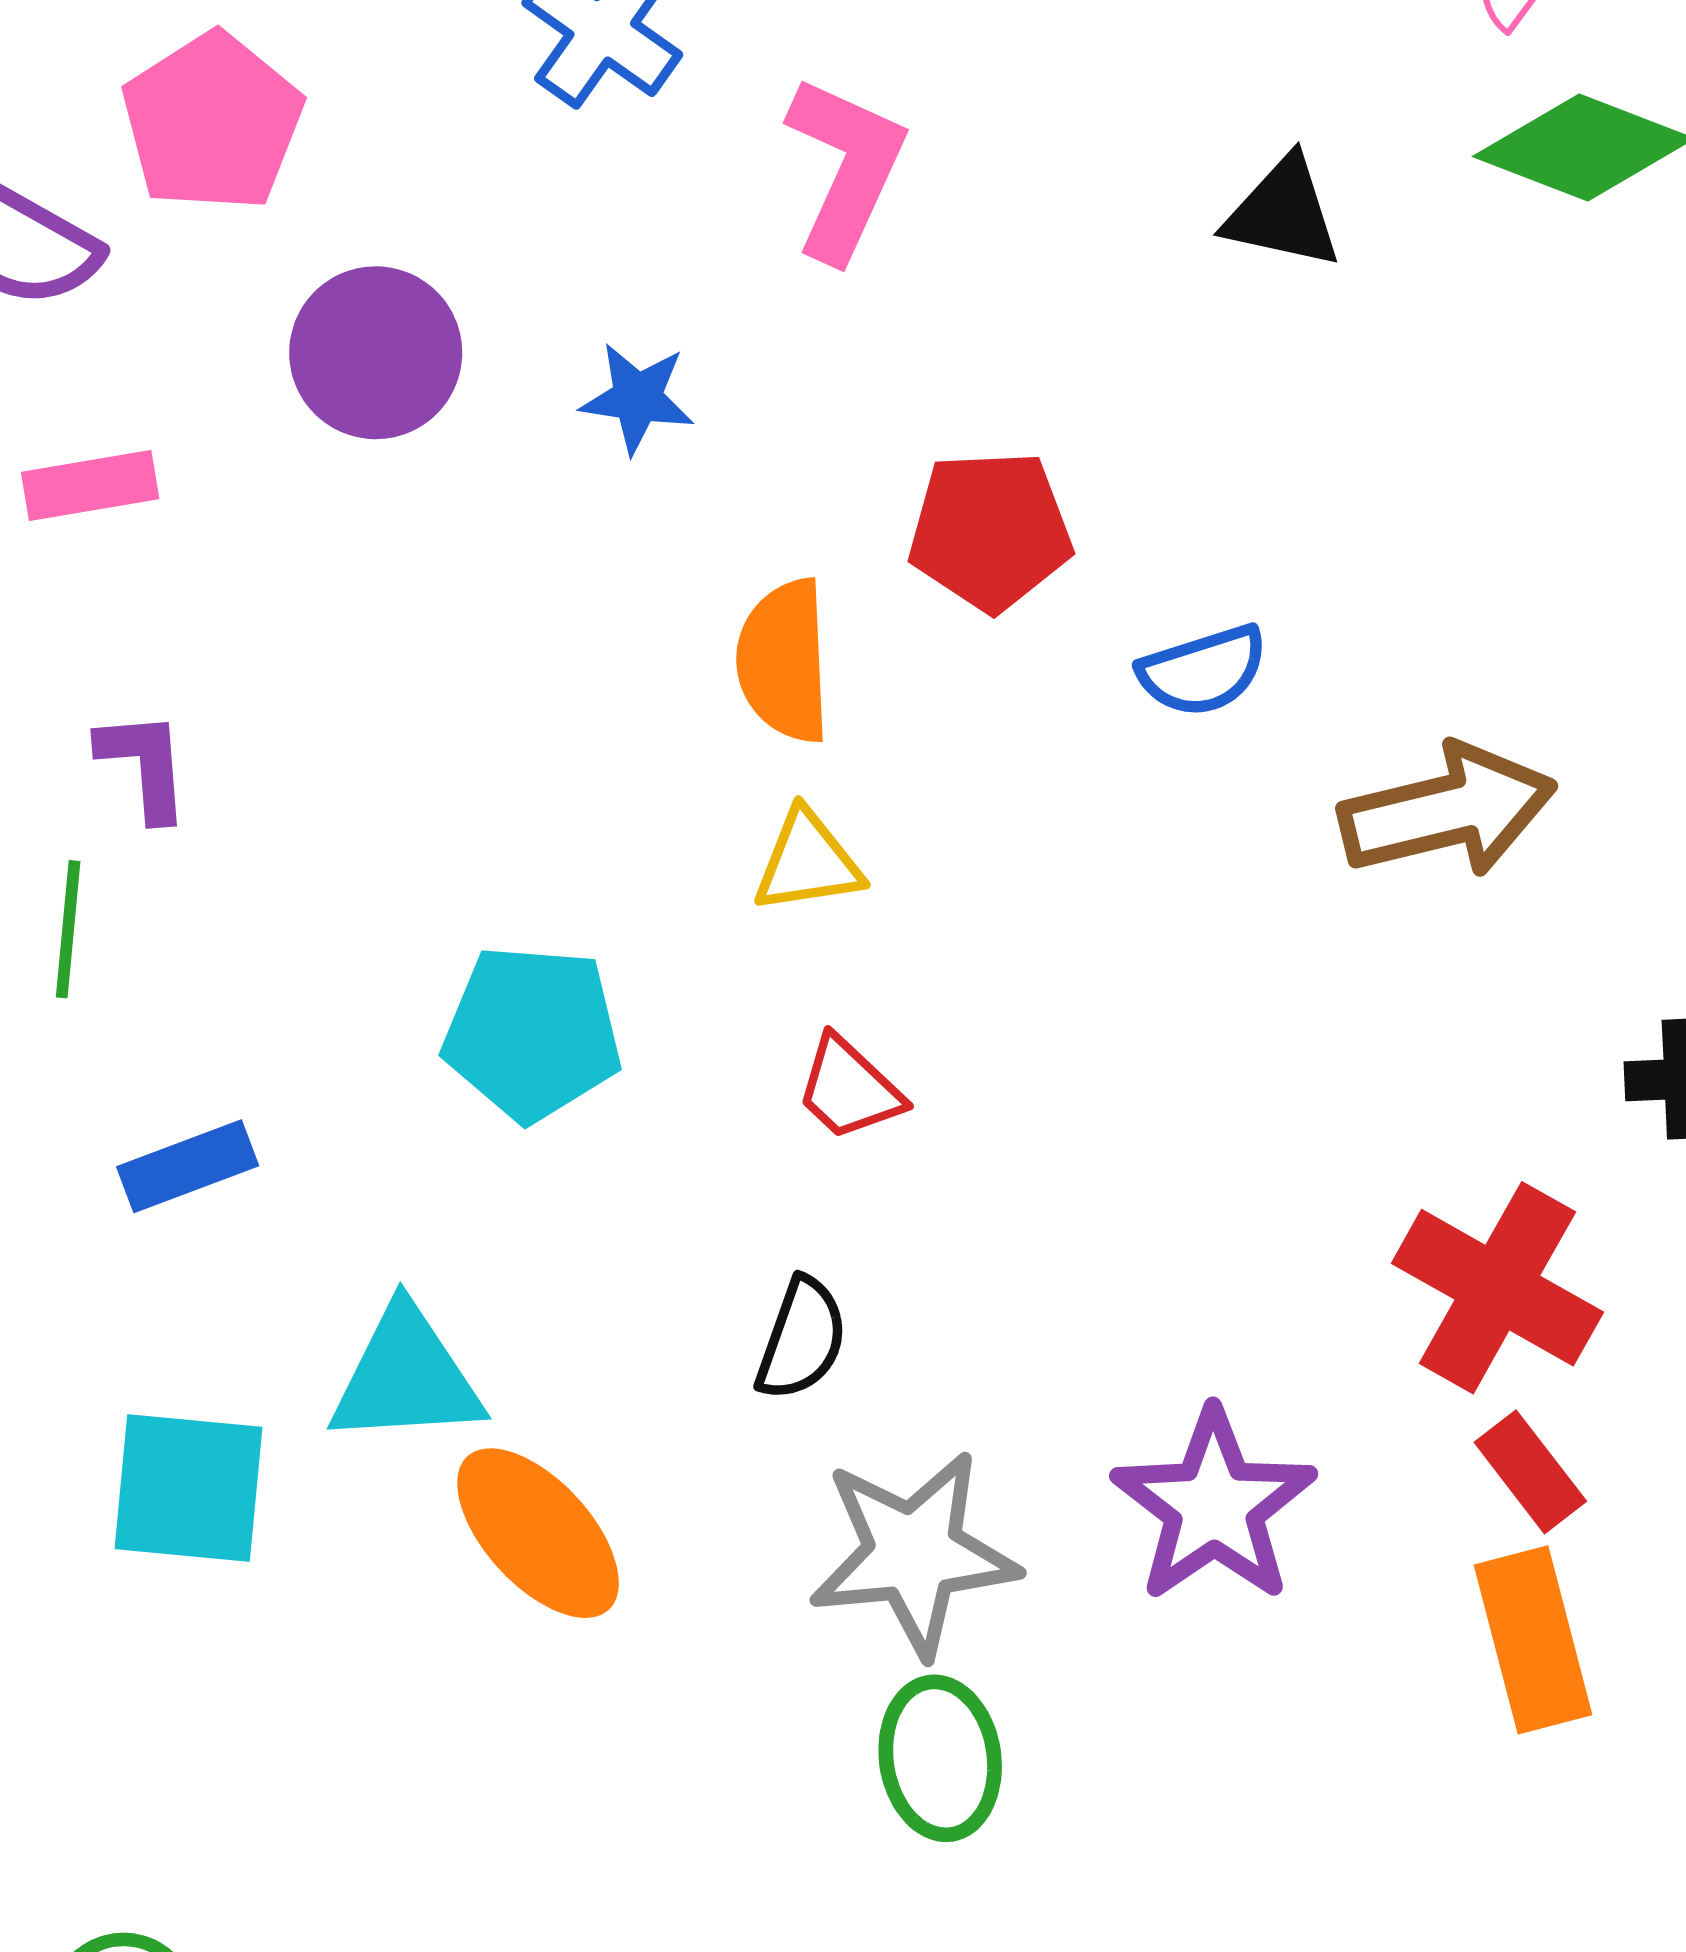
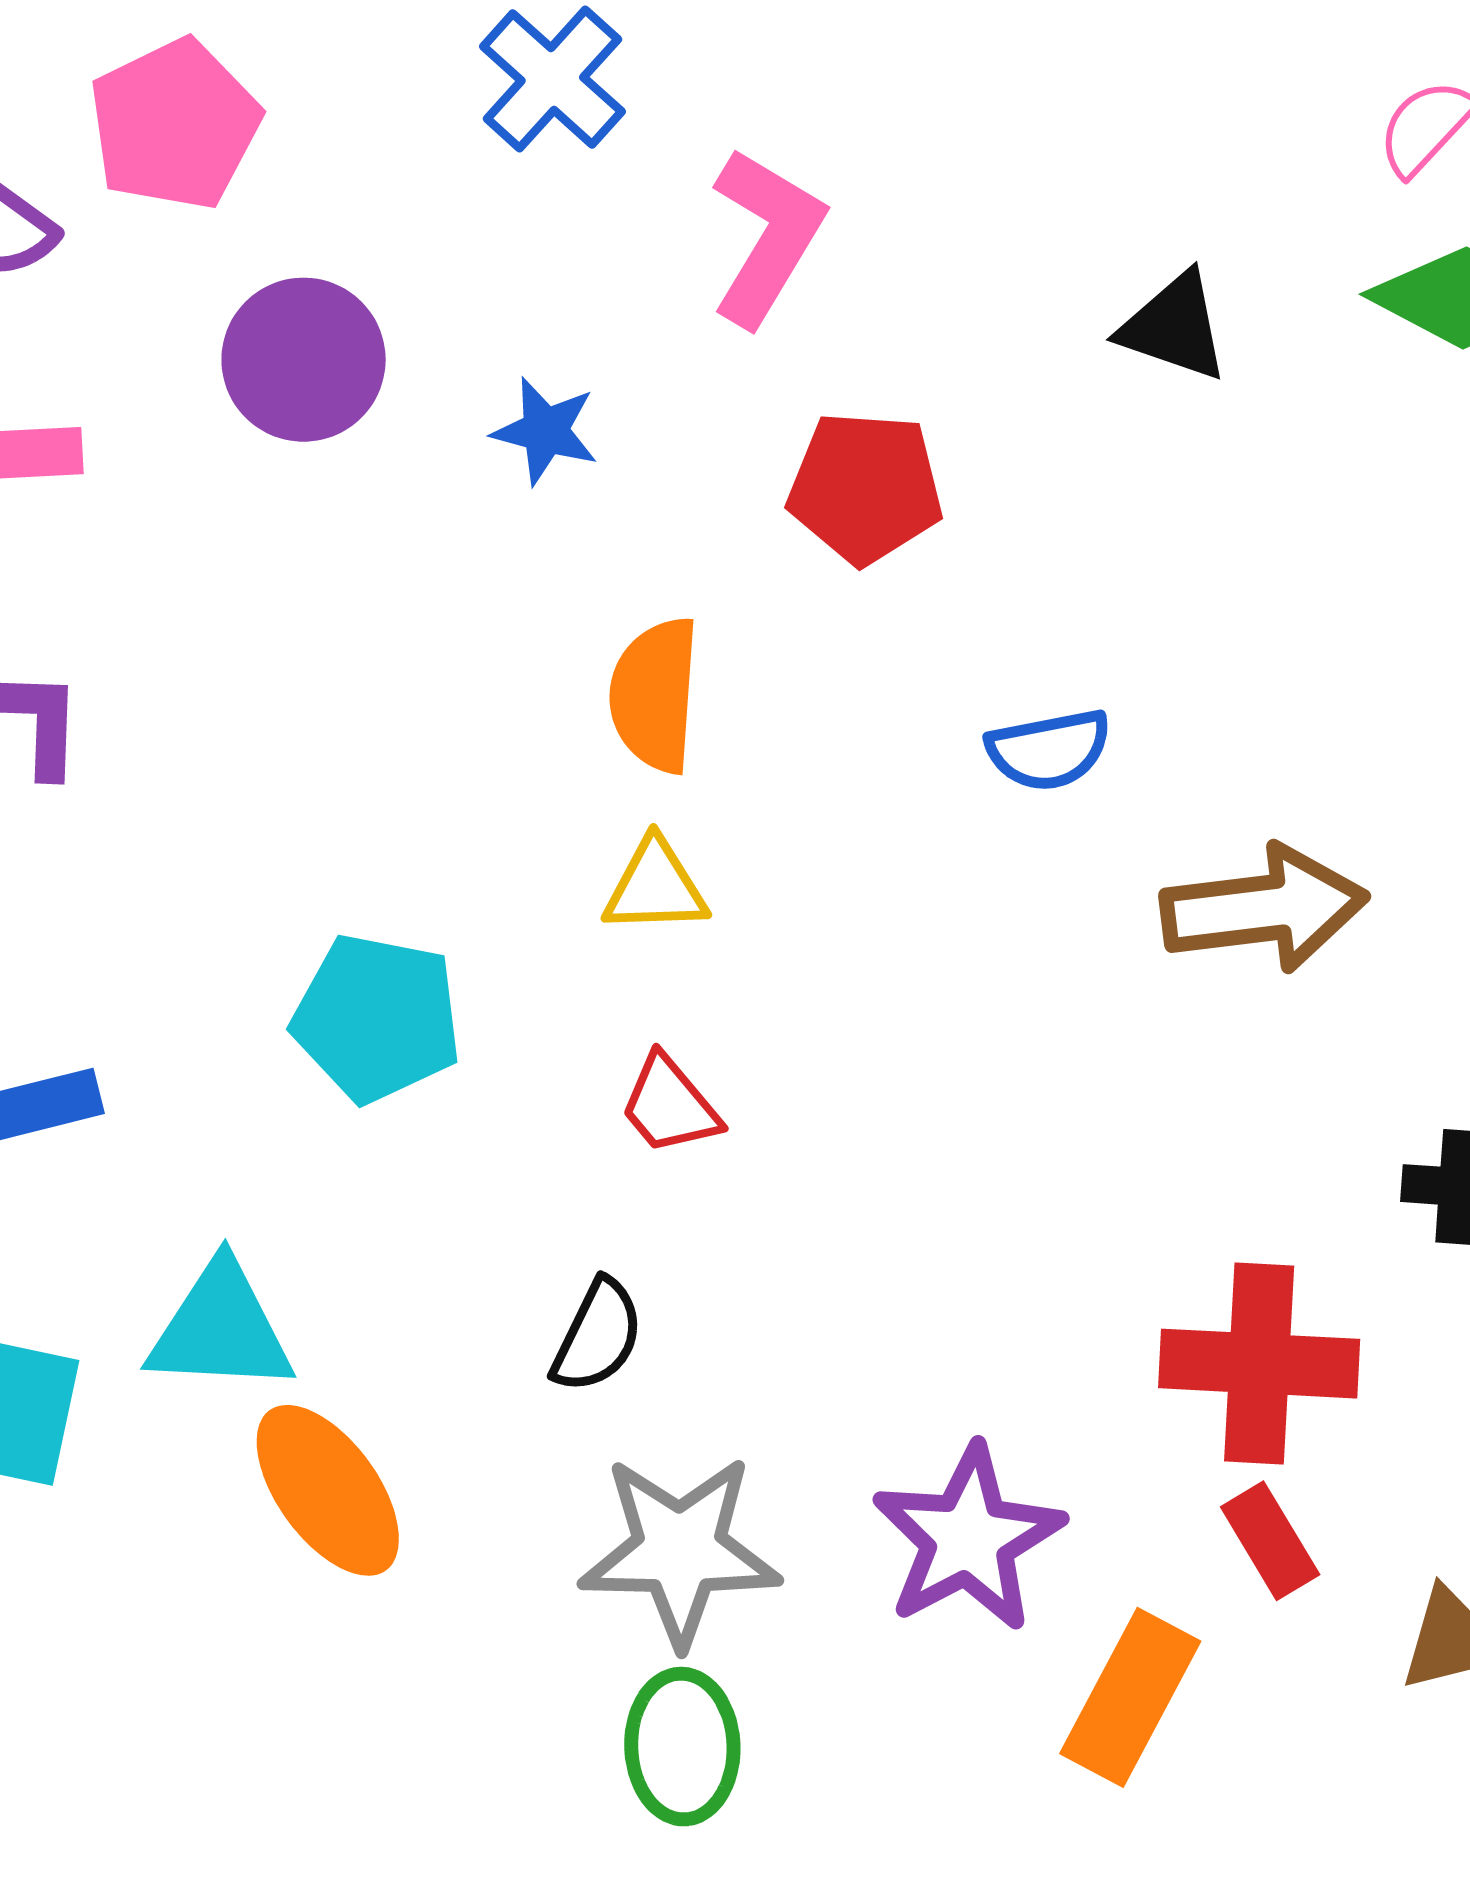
red pentagon: (990, 531) -> (865, 488), moved
red cross: (1497, 1288) -> (1259, 1364), turned -33
orange rectangle: (1533, 1640) -> (1130, 1697), moved, turned 36

